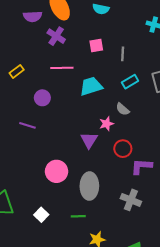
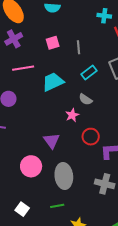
purple cross: (56, 36) -> (14, 39), turned 36
purple triangle: (89, 140) -> (52, 141), moved

